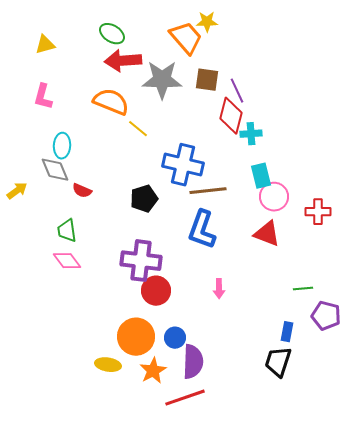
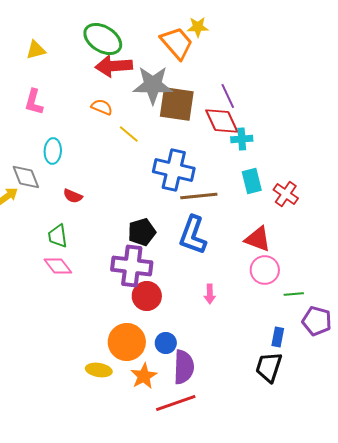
green ellipse: (112, 34) -> (103, 39), size x1.5
brown square: (207, 80) -> (177, 104), moved, size x1.5
orange semicircle: (111, 102) -> (102, 107), size x0.6
red diamond: (231, 116) -> (222, 121), turned -39
gray diamond: (55, 170) -> (26, 177), moved
pink circle: (274, 197) -> (265, 270), moved
black pentagon: (144, 199) -> (142, 232), moved
red cross: (318, 212) -> (286, 194), moved, turned 35

